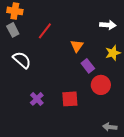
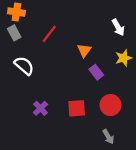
white arrow: (108, 25) -> (118, 27), turned 56
red circle: (101, 85) -> (110, 105), moved
gray arrow: (110, 127) -> (108, 137), moved, turned -128

